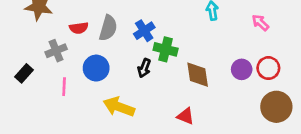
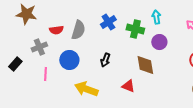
blue cross: (144, 31) -> (108, 22), moved
green cross: (166, 49) -> (135, 29), moved
purple circle: (242, 69) -> (159, 42), moved
red triangle: (186, 116) -> (128, 86), moved

